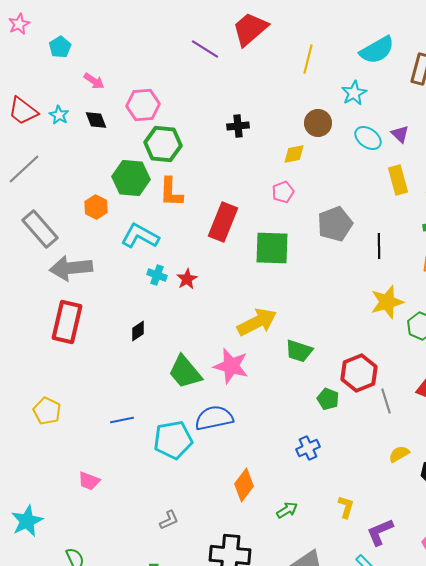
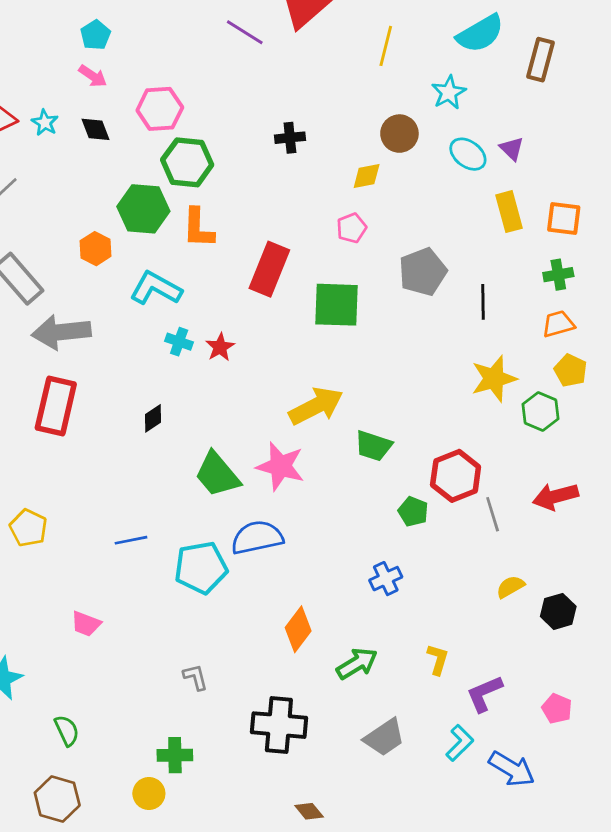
cyan pentagon: (60, 47) -> (95, 35), moved
green arrow: (287, 510) -> (357, 663), size x1.4
gray L-shape: (169, 520) -> (195, 677), turned -80

